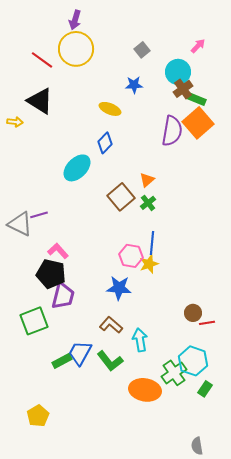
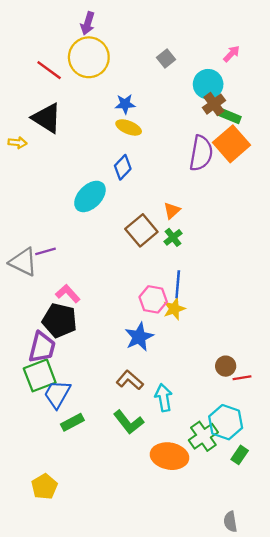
blue star: (134, 85) -> (125, 104), moved
blue star: (119, 288) -> (139, 337), turned -30
purple trapezoid: (63, 296) -> (42, 347), moved
blue trapezoid: (80, 353) -> (57, 394), moved

